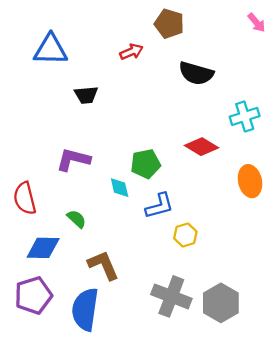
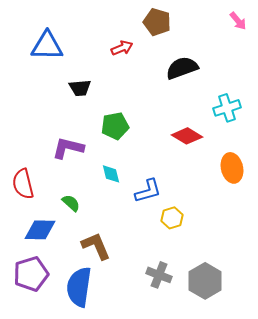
black semicircle: (196, 73) -> (182, 68), turned 144
green pentagon: (145, 164) -> (115, 126), moved
gray cross: (171, 296) -> (159, 275), size x0.7

